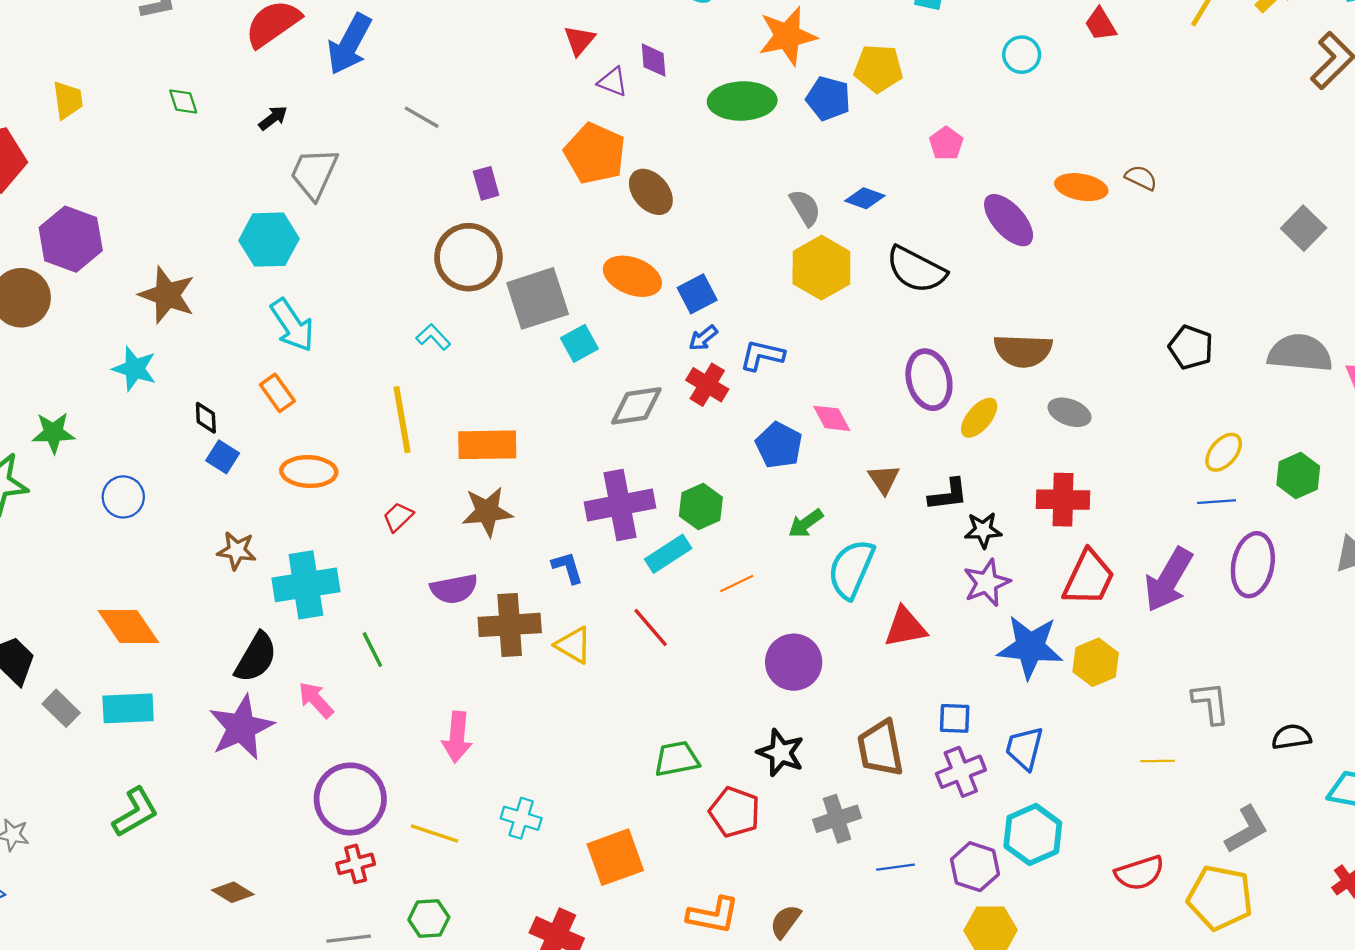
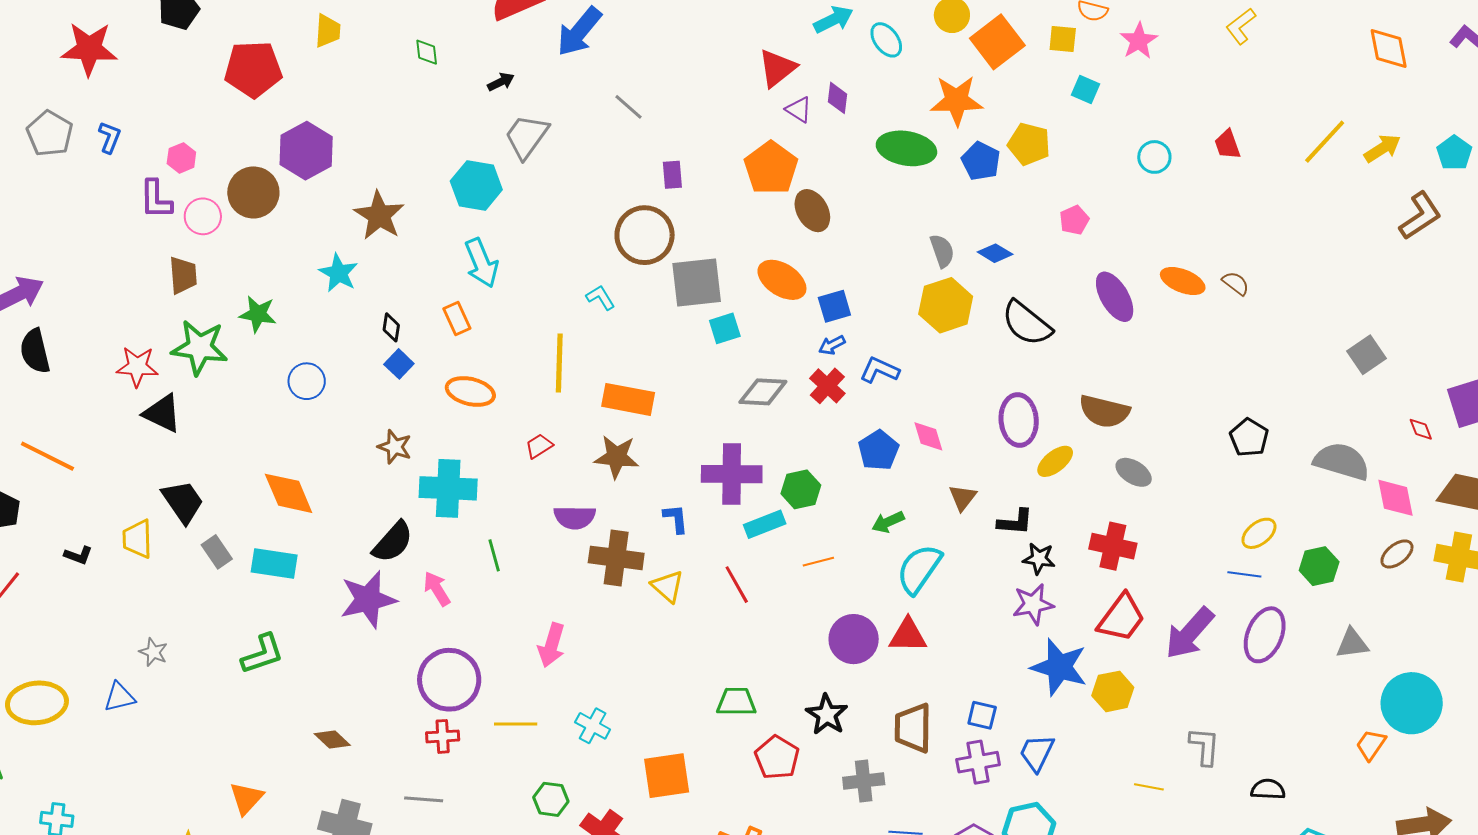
red triangle: (579, 40) -> (777, 68), size x1.4
red triangle: (905, 627) -> (908, 635), moved
yellow line: (434, 834) -> (516, 724), turned -30
green hexagon: (429, 918) -> (551, 799), moved

